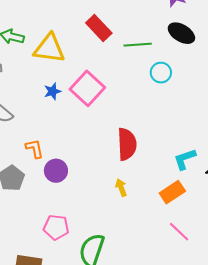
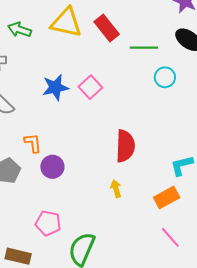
yellow triangle: (49, 48) -> (66, 23), moved
pink square: (87, 88) -> (90, 87), size x0.7
blue star: (52, 91) -> (55, 87), size x1.5

